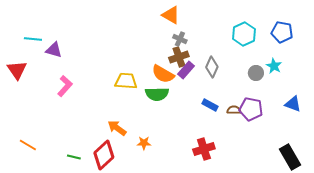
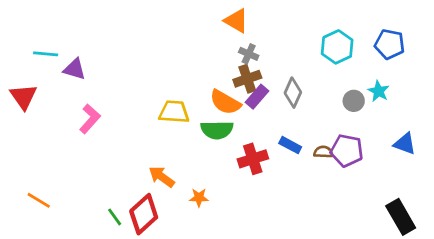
red cross: (204, 149) -> (253, 159), moved
green line: (74, 157) -> (115, 217), moved, turned 40

